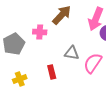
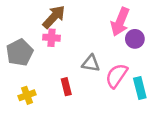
brown arrow: (62, 15) -> (54, 17), moved

